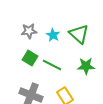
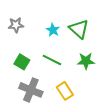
gray star: (29, 31) -> (16, 25), moved
green square: (30, 58) -> (22, 62), moved

